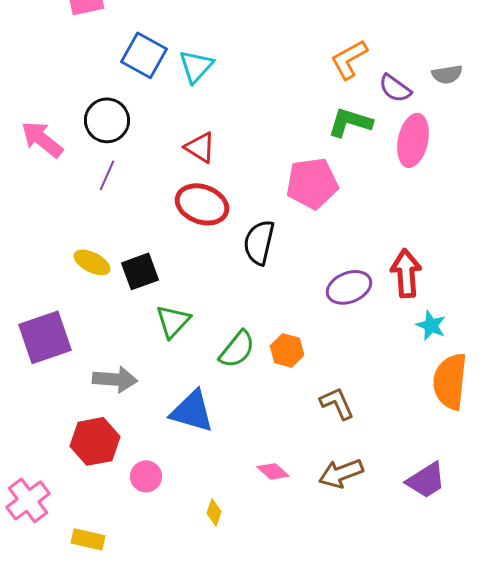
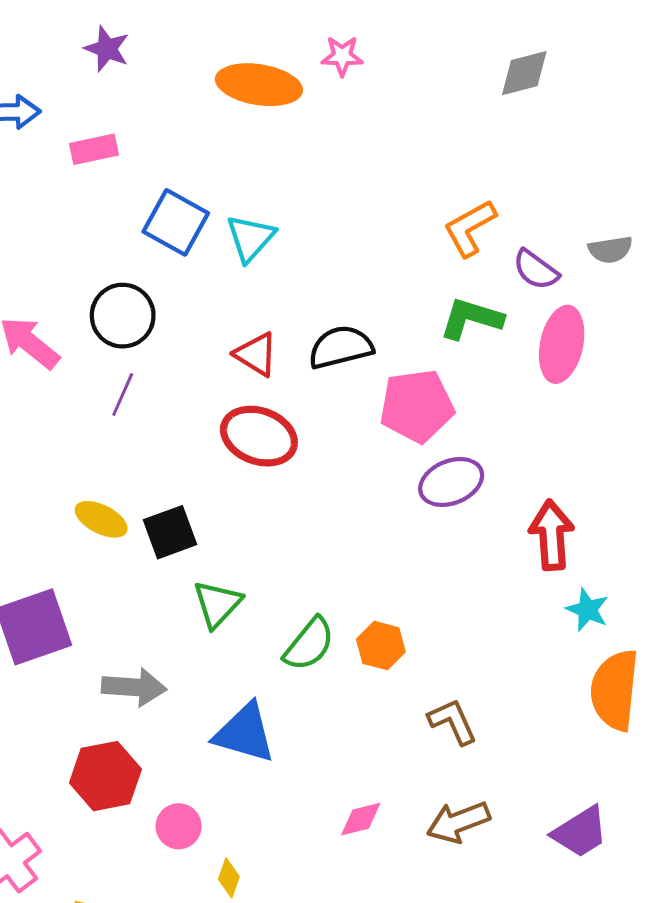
black semicircle: (259, 242) -> (341, 347), moved, turned 63
purple ellipse: (349, 287) -> (451, 482), moved
pink diamond: (273, 471) -> (361, 819), turned -56
yellow diamond: (214, 512) -> (229, 878), moved

